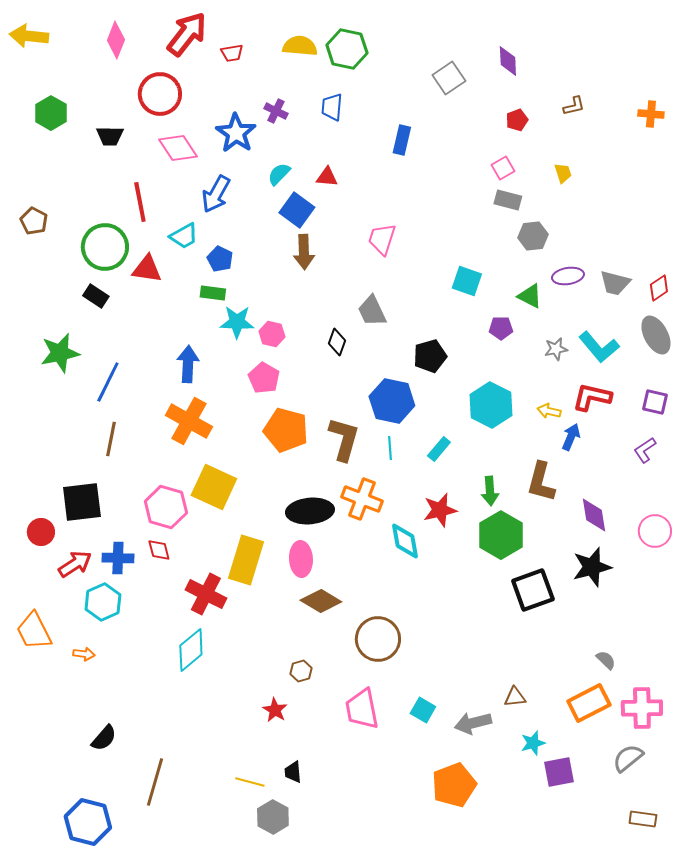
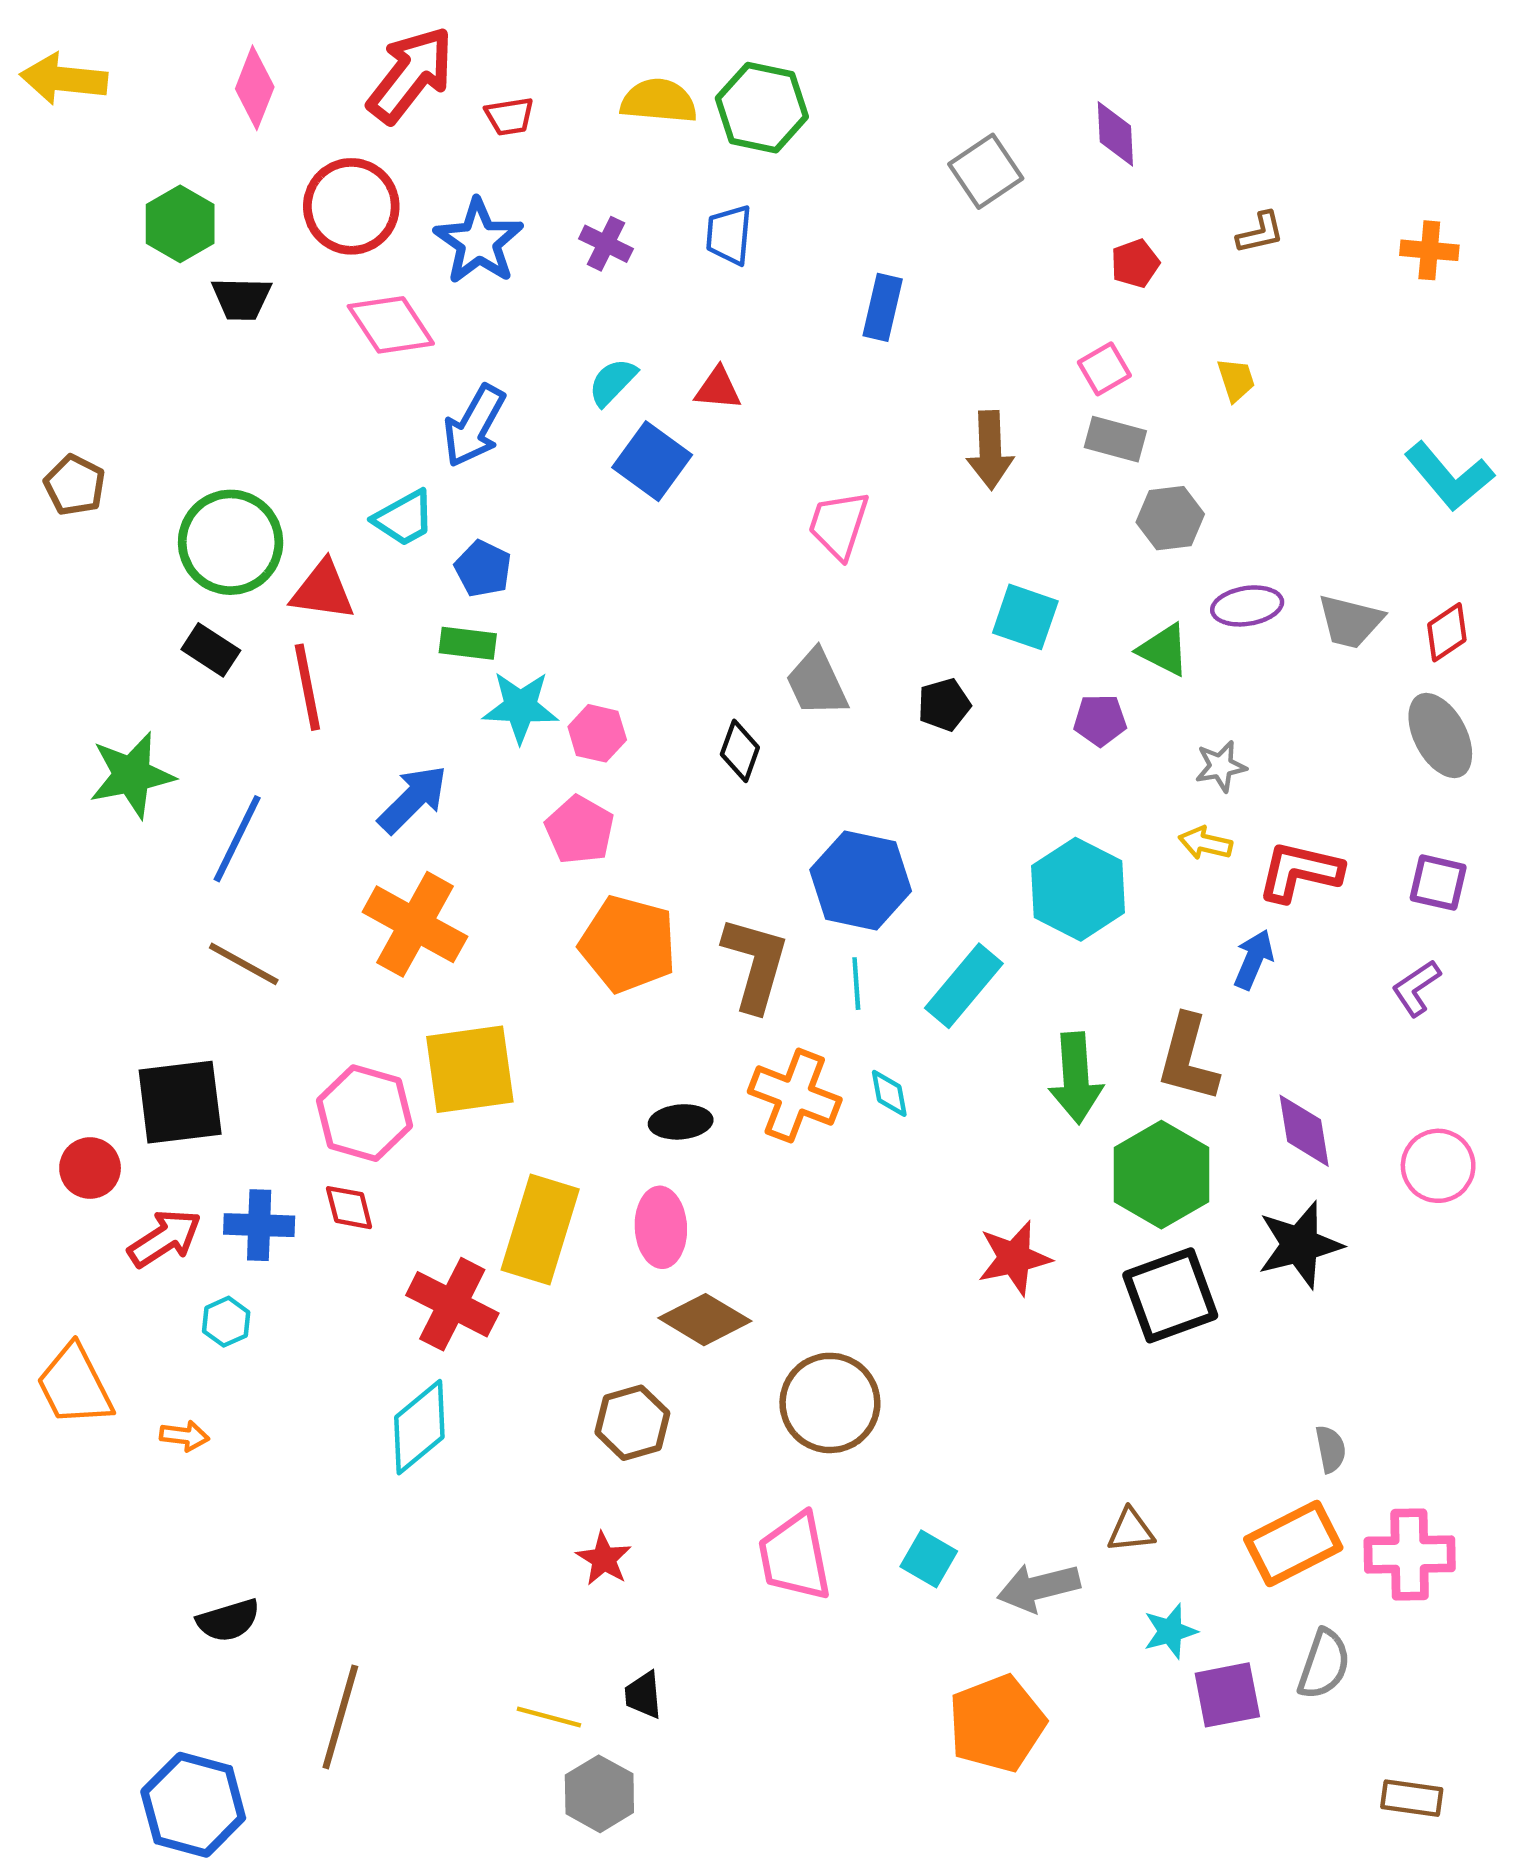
green hexagon: (51, 113) -> (180, 224), moved
blue star: (236, 133) -> (479, 241), moved
red line: (140, 202) -> (307, 687), moved
brown arrow: (304, 252) -> (990, 450), moved
cyan L-shape: (599, 347) -> (1449, 476), moved
black pentagon: (430, 356) -> (944, 705), moved, size x0.7
blue arrow: (188, 364) -> (413, 799), turned 42
yellow arrow: (549, 411) -> (1205, 843), moved
brown line: (111, 439) -> (244, 964), turned -72
cyan rectangle: (439, 449) -> (964, 986), size x1.5
yellow square: (214, 487) -> (470, 1069), turned -33
green arrow: (490, 491) -> (1076, 1078), size x1.4
red star: (440, 510) -> (1014, 1258), moved
black ellipse: (310, 511) -> (681, 1122), size x0.6
green hexagon: (501, 535) -> (1161, 1175), moved
cyan diamond: (405, 541) -> (889, 1093), moved, size x0.6
cyan hexagon: (103, 602) -> (226, 1322), size x0.6
gray semicircle: (606, 660) -> (1331, 1449), turned 35
brown hexagon: (301, 671) -> (632, 1423), moved, size x1.5
black semicircle: (104, 738) -> (228, 1620), turned 32
gray semicircle: (628, 758) -> (1324, 1664), moved, turned 148

